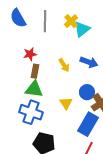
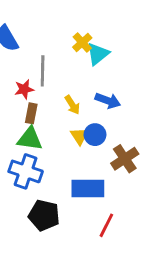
gray line: (45, 21) -> (43, 71), moved
blue circle: (87, 92) -> (95, 135), moved
yellow triangle: (66, 103) -> (79, 136), moved
blue rectangle: (88, 124) -> (88, 188), moved, turned 60

